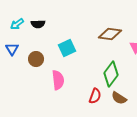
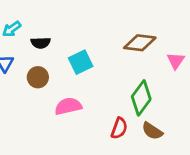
black semicircle: (38, 24) -> (41, 43), moved
pink semicircle: (58, 80) -> (68, 106), turned -96

